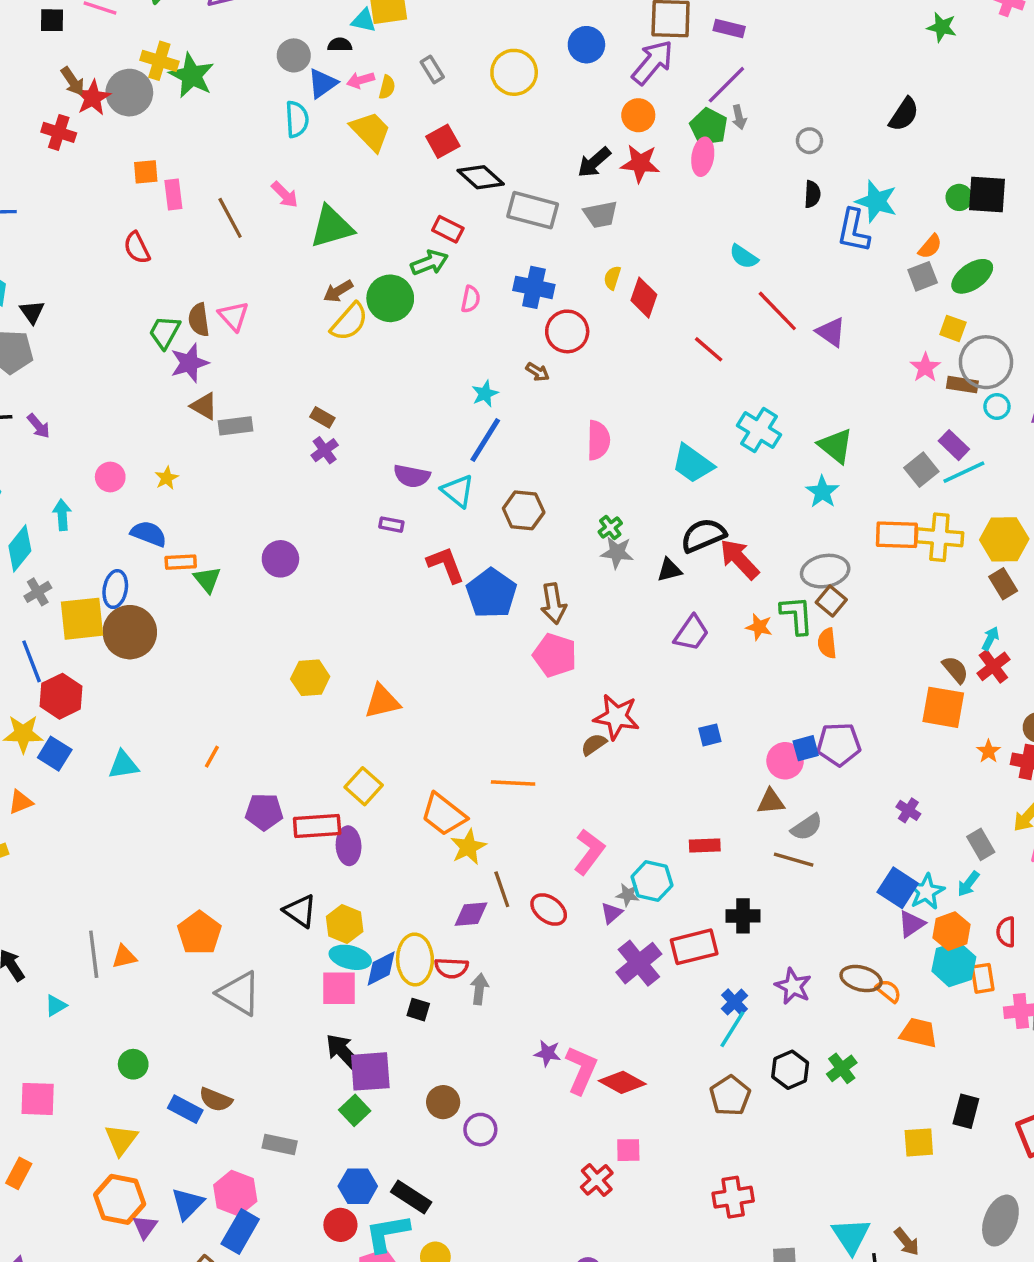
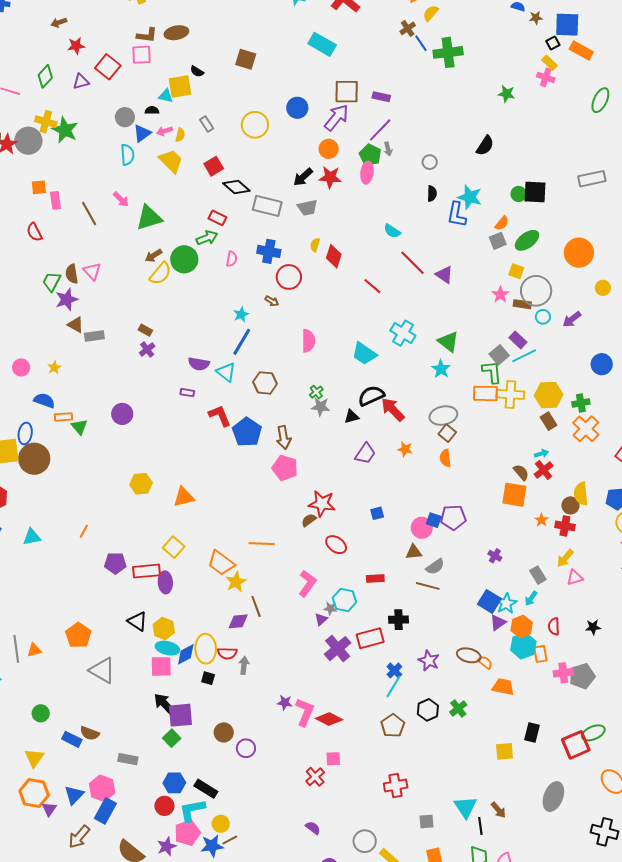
green L-shape: (797, 615) -> (492, 372), moved
cyan arrow: (990, 639) -> (542, 454), turned 48
blue square: (806, 748) -> (434, 520), turned 35
red ellipse: (549, 909) -> (336, 545), moved

